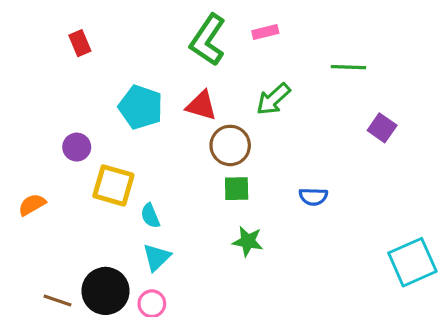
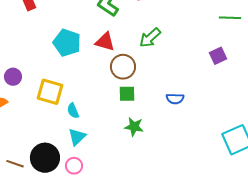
green line: (348, 67) -> (230, 18), moved
purple square: (382, 128) -> (218, 56), turned 30
purple circle: (77, 147) -> (13, 77), moved

